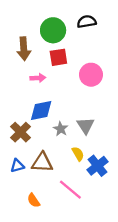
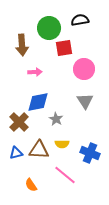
red square: (58, 57) -> (64, 48), moved
gray triangle: (86, 126) -> (85, 101), moved
yellow semicircle: (78, 154) -> (62, 144), moved, turned 120
blue cross: (97, 166) -> (90, 153), turned -30

